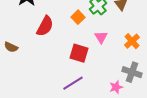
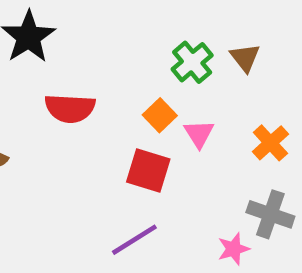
orange square: (78, 17) -> (160, 115), moved
red semicircle: (45, 26) -> (70, 108), turned 65

